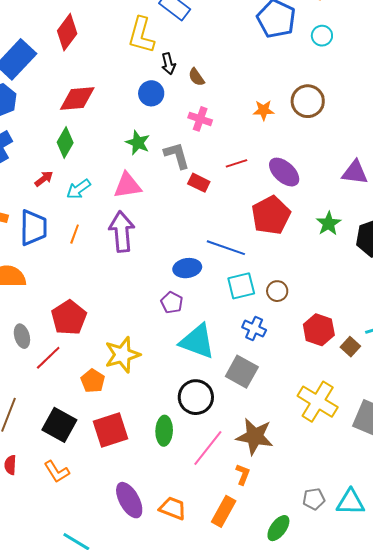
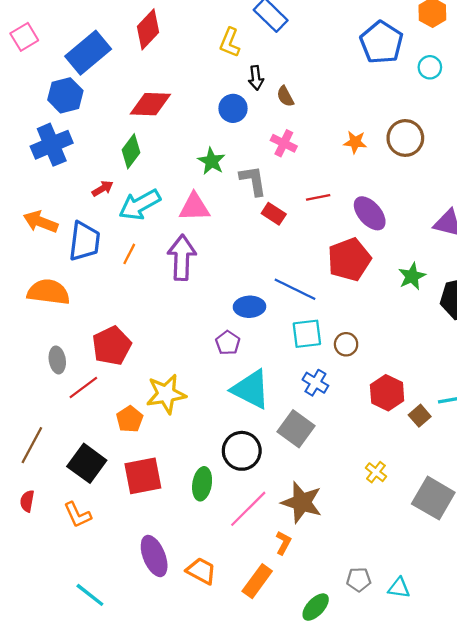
yellow L-shape: (141, 35) -> (230, 43), size x0.7
cyan arrow: (79, 189) -> (140, 205), size x1.5
yellow cross: (318, 402) -> (376, 472), size x0.5
cyan triangle: (351, 502) -> (399, 588), size x0.7

